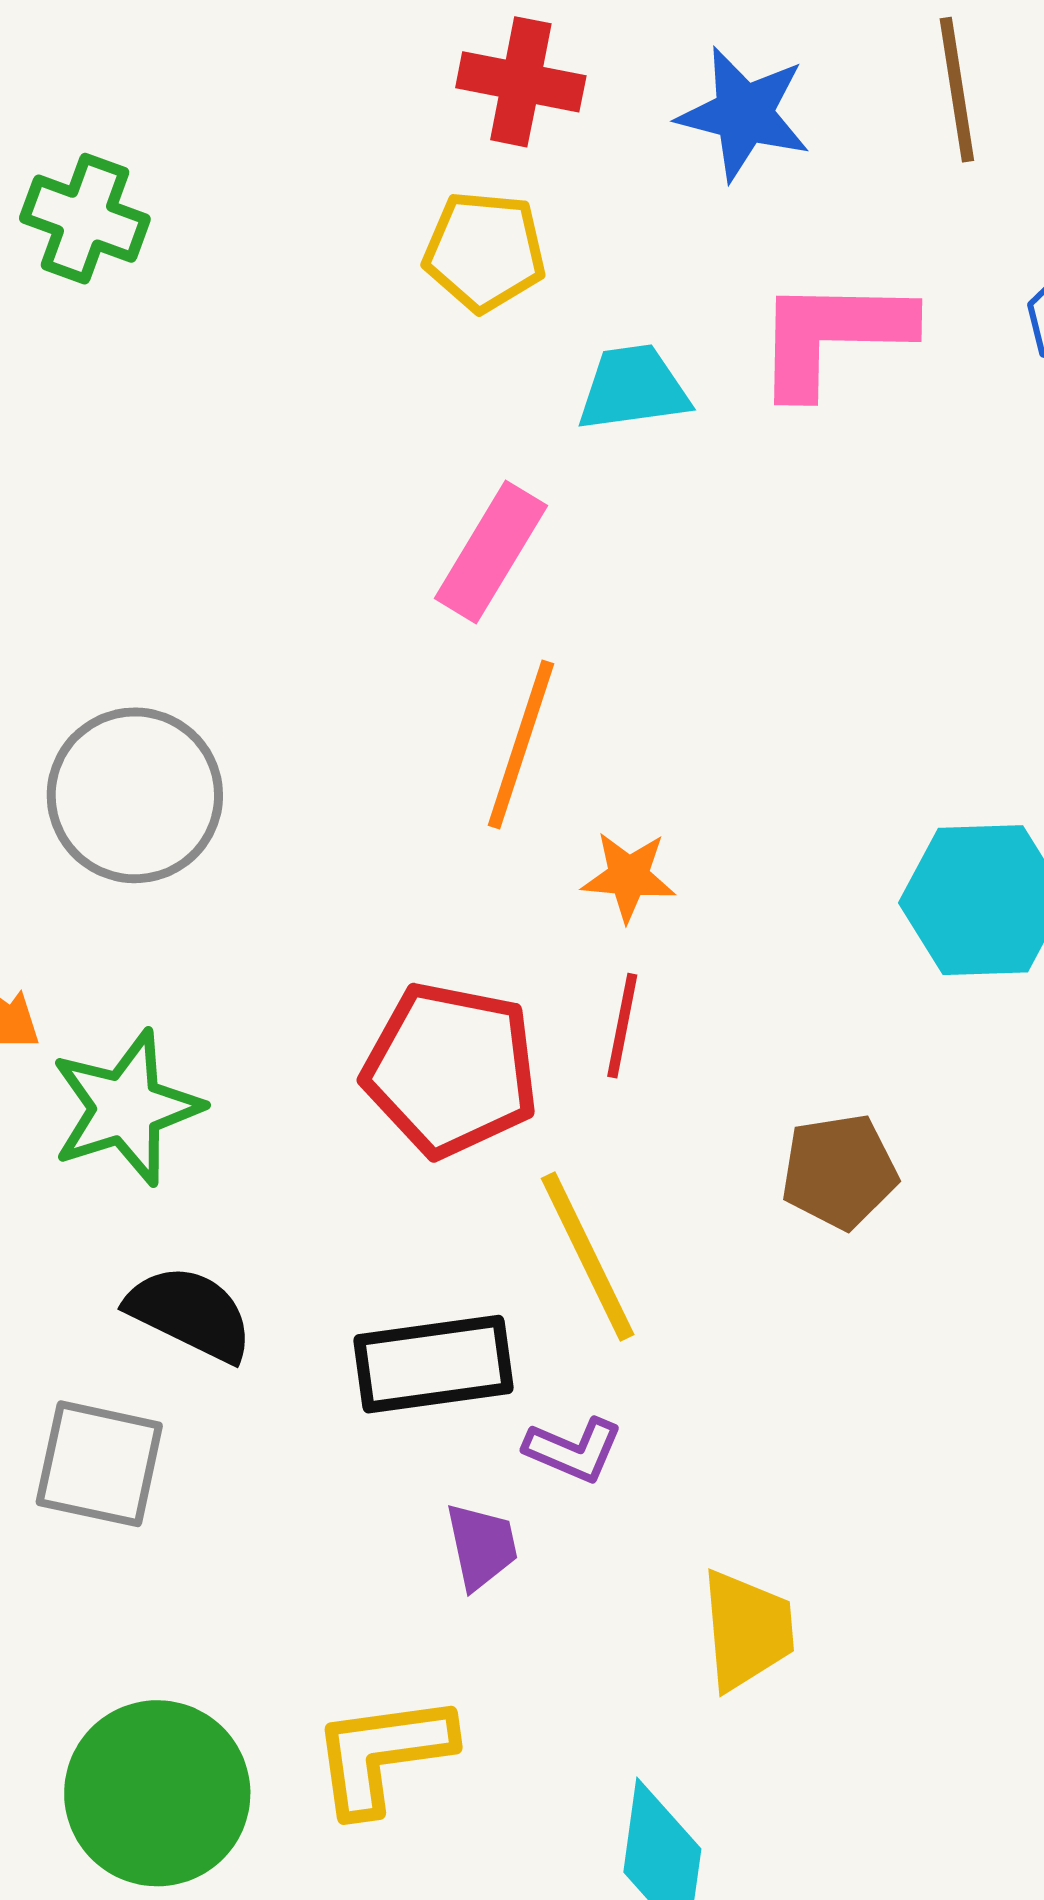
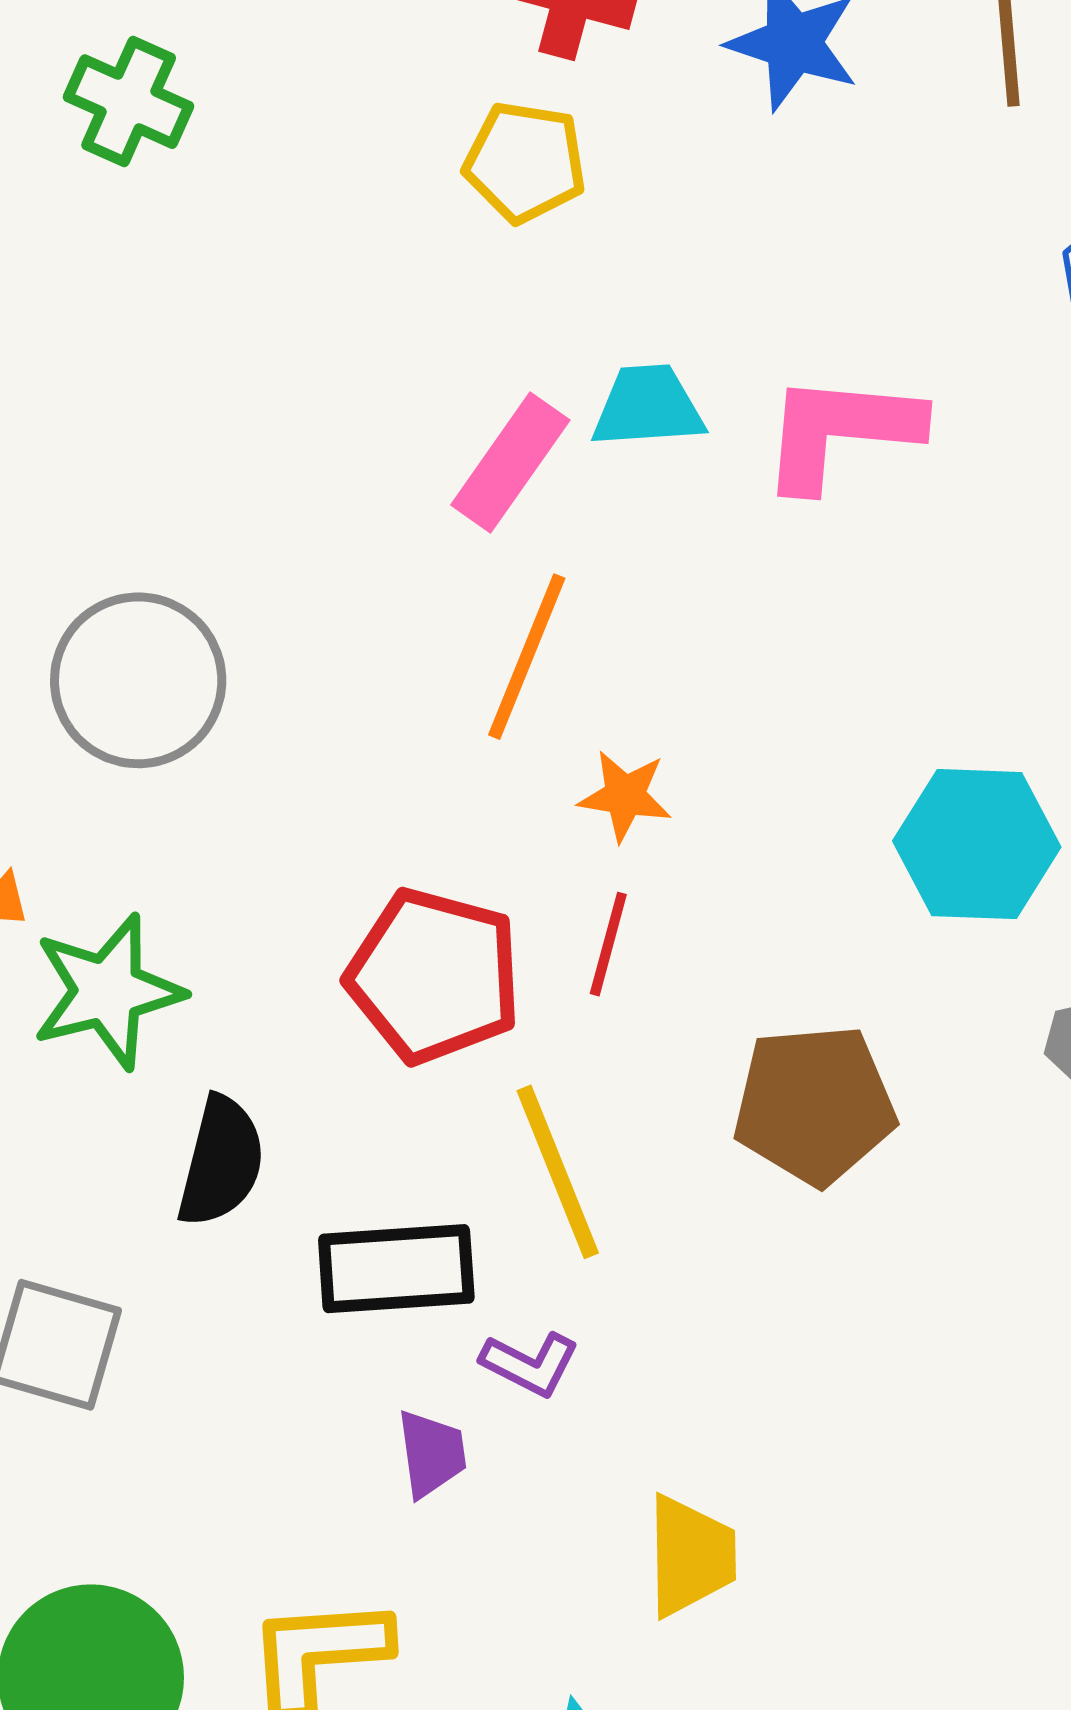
pink L-shape: (833, 336) -> (840, 431), moved
cyan trapezoid: (633, 388) -> (648, 407), moved
brown pentagon: (839, 1171) -> (815, 1105), size x1.4
black semicircle: (190, 1313) -> (221, 1162), moved, turned 74

